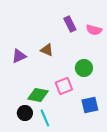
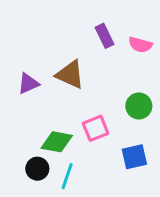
brown triangle: (47, 50) -> (70, 75), size x1.5
green circle: (84, 68) -> (139, 106), moved
cyan line: (45, 118) -> (67, 176), turned 42

